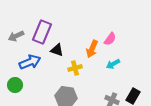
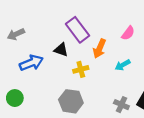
purple rectangle: (42, 32) -> (77, 30), moved, turned -60
pink semicircle: (110, 39) -> (128, 33), moved
green circle: (15, 85) -> (15, 98), moved

